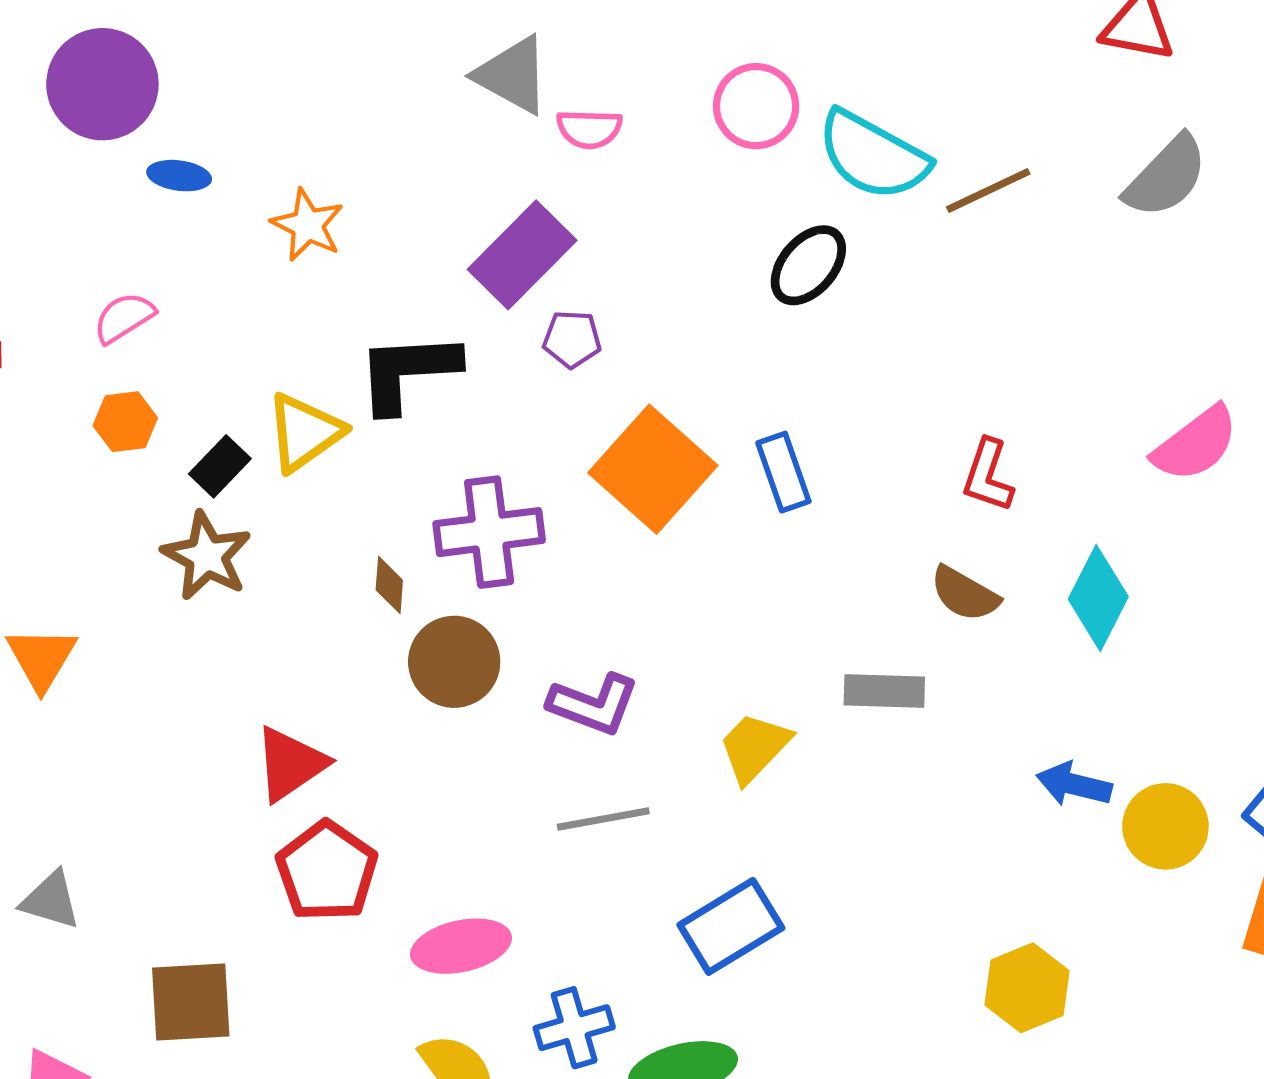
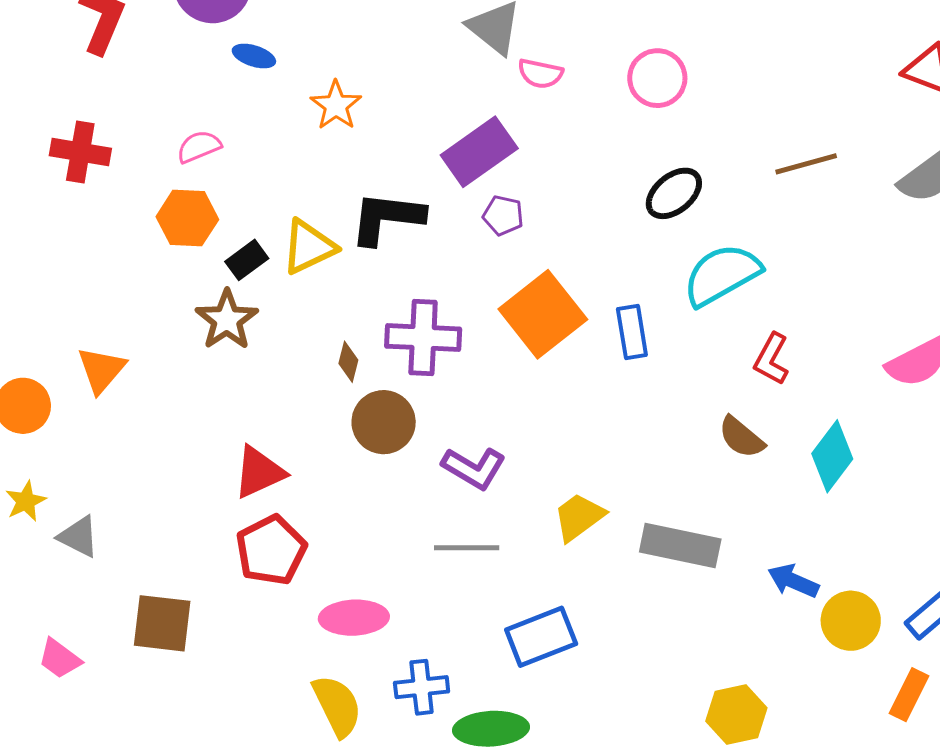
cyan semicircle: (873, 155) -> (722, 275), moved, turned 112
orange hexagon: (125, 422) -> (187, 218), size x1.4
gray rectangle: (884, 691) -> (680, 546), moved, size x1.4

